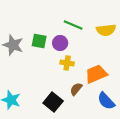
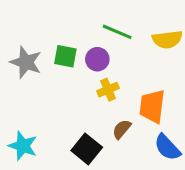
yellow cross: (67, 63) -> (108, 90), turned -32
orange trapezoid: (96, 74) -> (152, 106), turned -60

